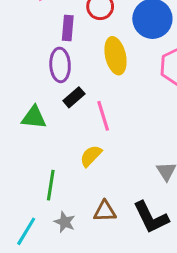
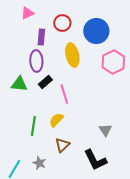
green triangle: (34, 117) -> (19, 84), moved
green line: (51, 185) -> (33, 126), moved
brown triangle: (105, 211) -> (62, 145), moved, turned -42

